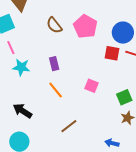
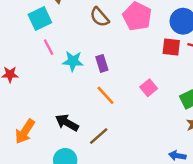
cyan star: (21, 67) -> (73, 61), moved
pink square: (91, 86) -> (149, 88), turned 32
brown line: (69, 126) -> (99, 136), moved

